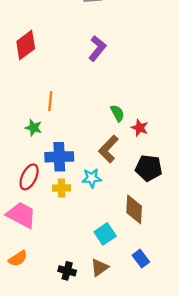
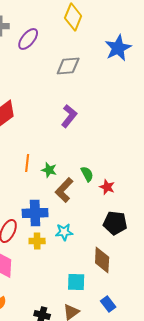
green star: (34, 128) -> (49, 170), moved
brown L-shape: (108, 149) -> (64, 190), moved
cyan square: (105, 234) -> (76, 282), turned 36

